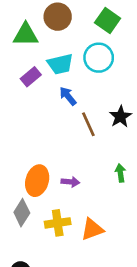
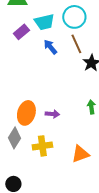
brown line: (88, 124) -> (76, 44), moved
orange triangle: (92, 229) -> (80, 154), moved

